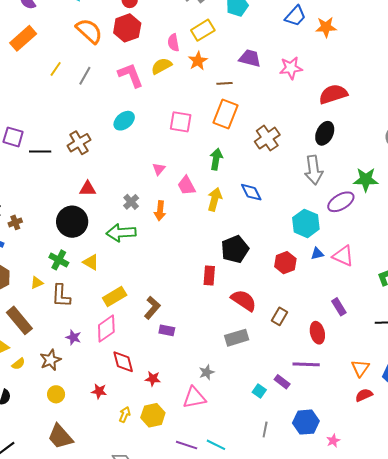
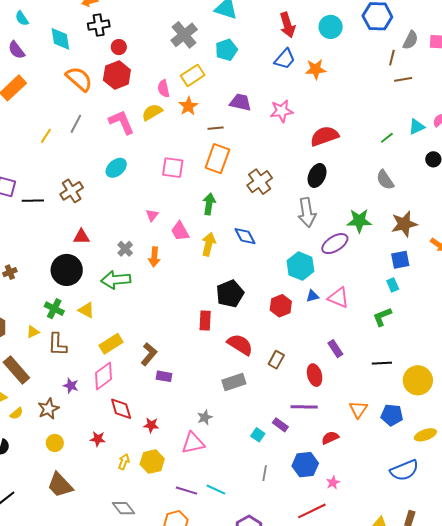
yellow line: (56, 69) -> (46, 136), moved
red semicircle: (364, 395) -> (330, 438), moved

